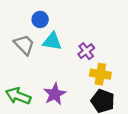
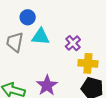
gray trapezoid: (24, 45) -> (15, 42), turned -120

